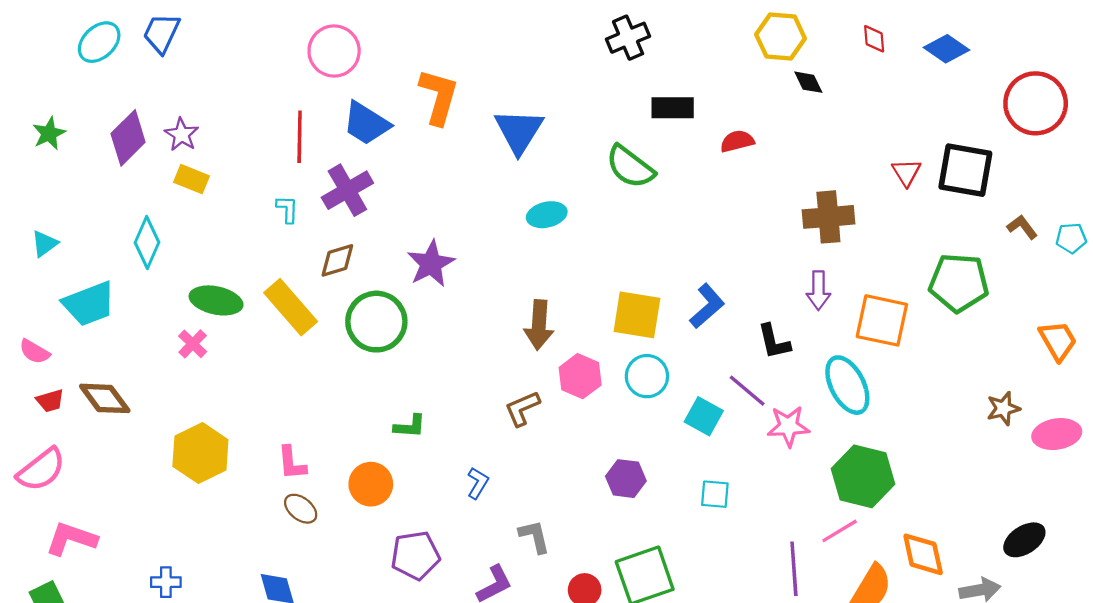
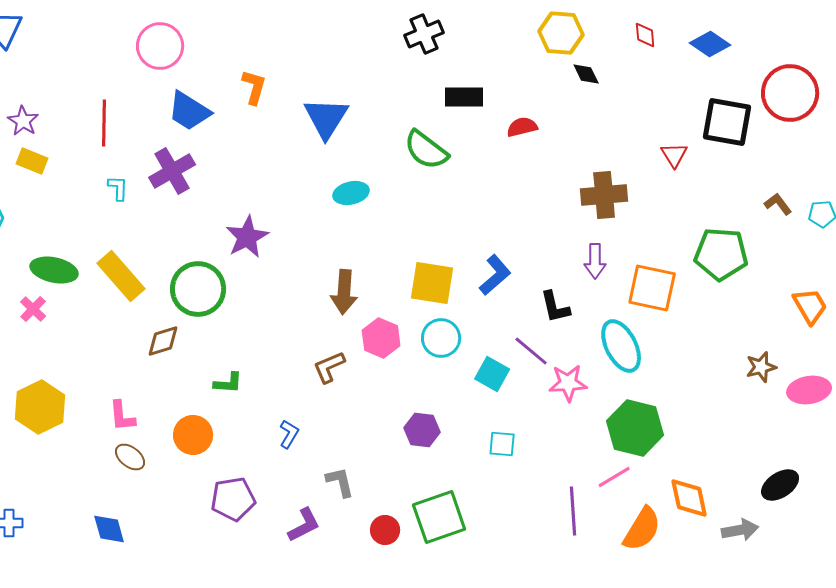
orange L-shape: (439, 97) -> (254, 87), size x0.7
red line: (300, 137) -> (104, 123), moved
black square: (965, 170) -> (727, 122), moved
brown diamond: (337, 260) -> (163, 341), moved

